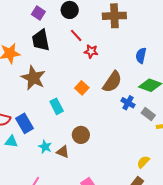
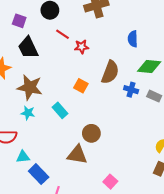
blue rectangle: (24, 123) -> (39, 174), moved
cyan star: (45, 147) -> (28, 113), moved
brown triangle: (63, 152) -> (77, 155), size x1.5

